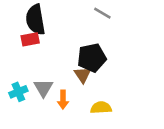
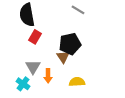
red rectangle: (30, 39) -> (35, 37), moved, turned -48
cyan cross: (18, 92) -> (23, 84), moved, turned -32

